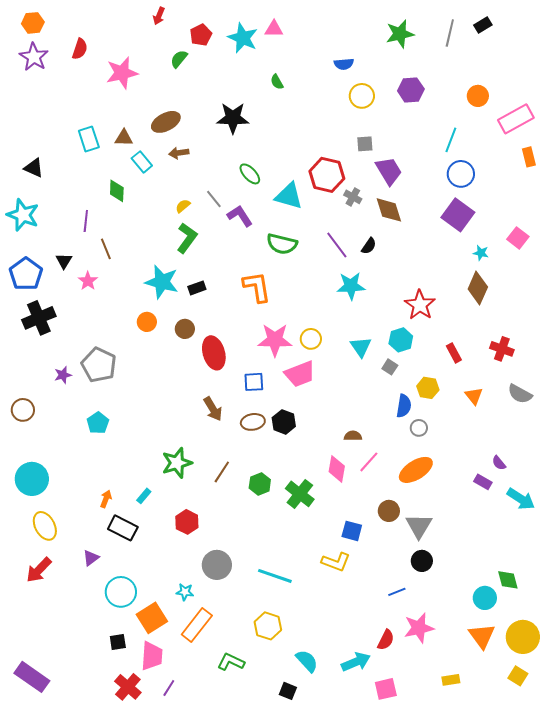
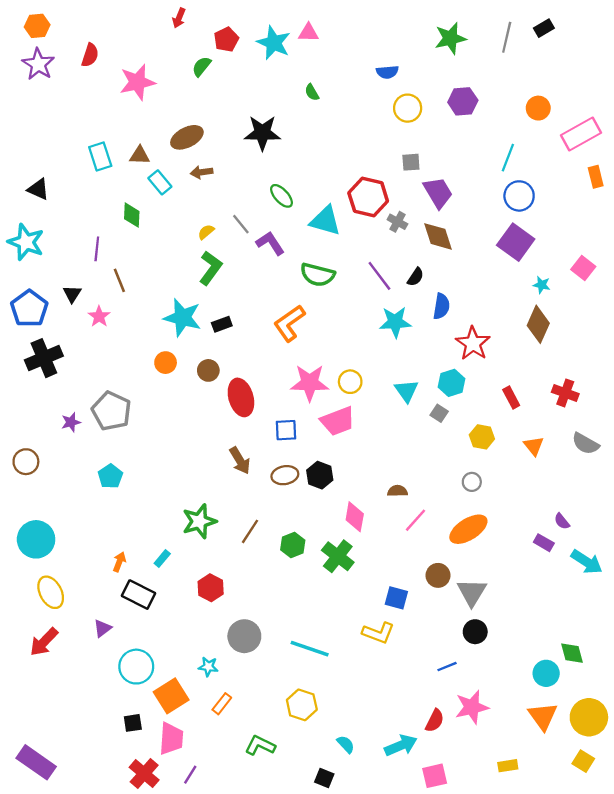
orange L-shape: (257, 287) -> (289, 323), turned -116
blue semicircle: (404, 406) -> (441, 306), moved
pink diamond: (337, 469) -> (355, 517), moved
orange rectangle: (197, 625) -> (222, 704), size x0.6
cyan semicircle: (307, 661) -> (346, 744), size x0.7

